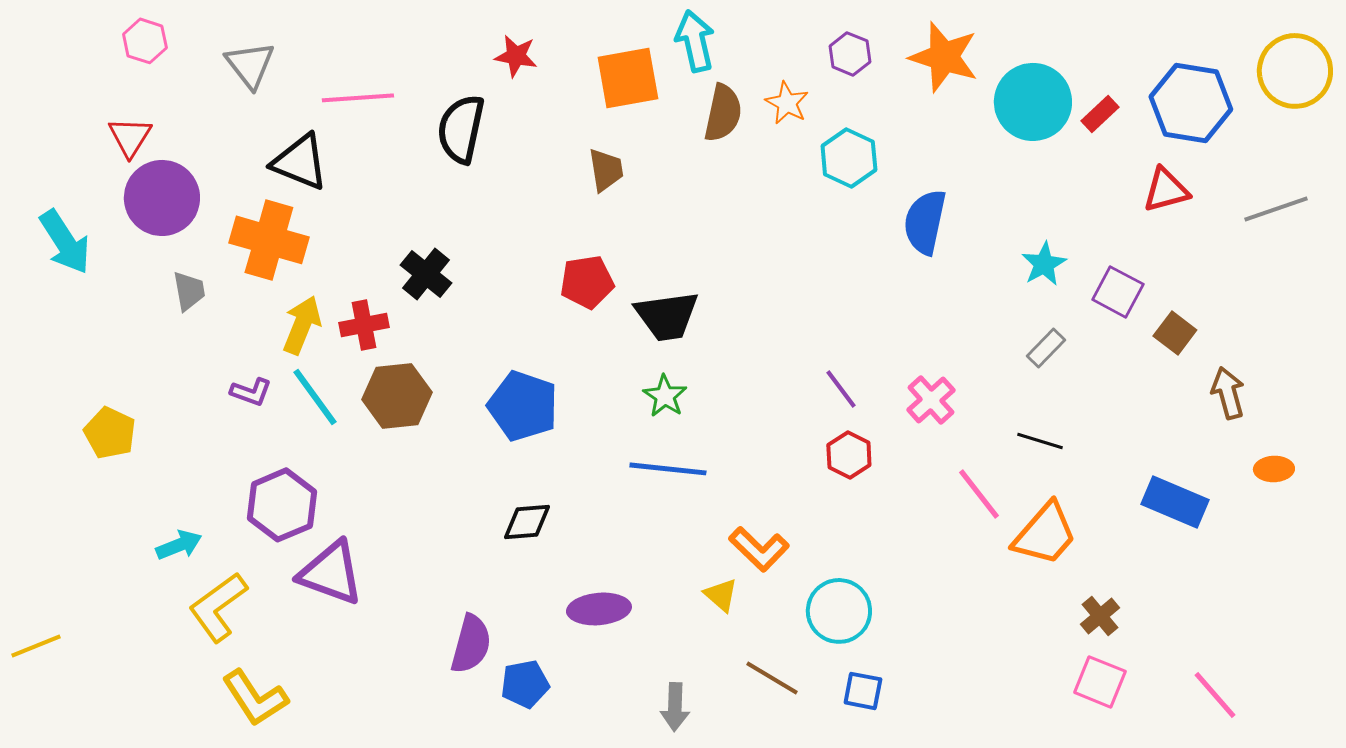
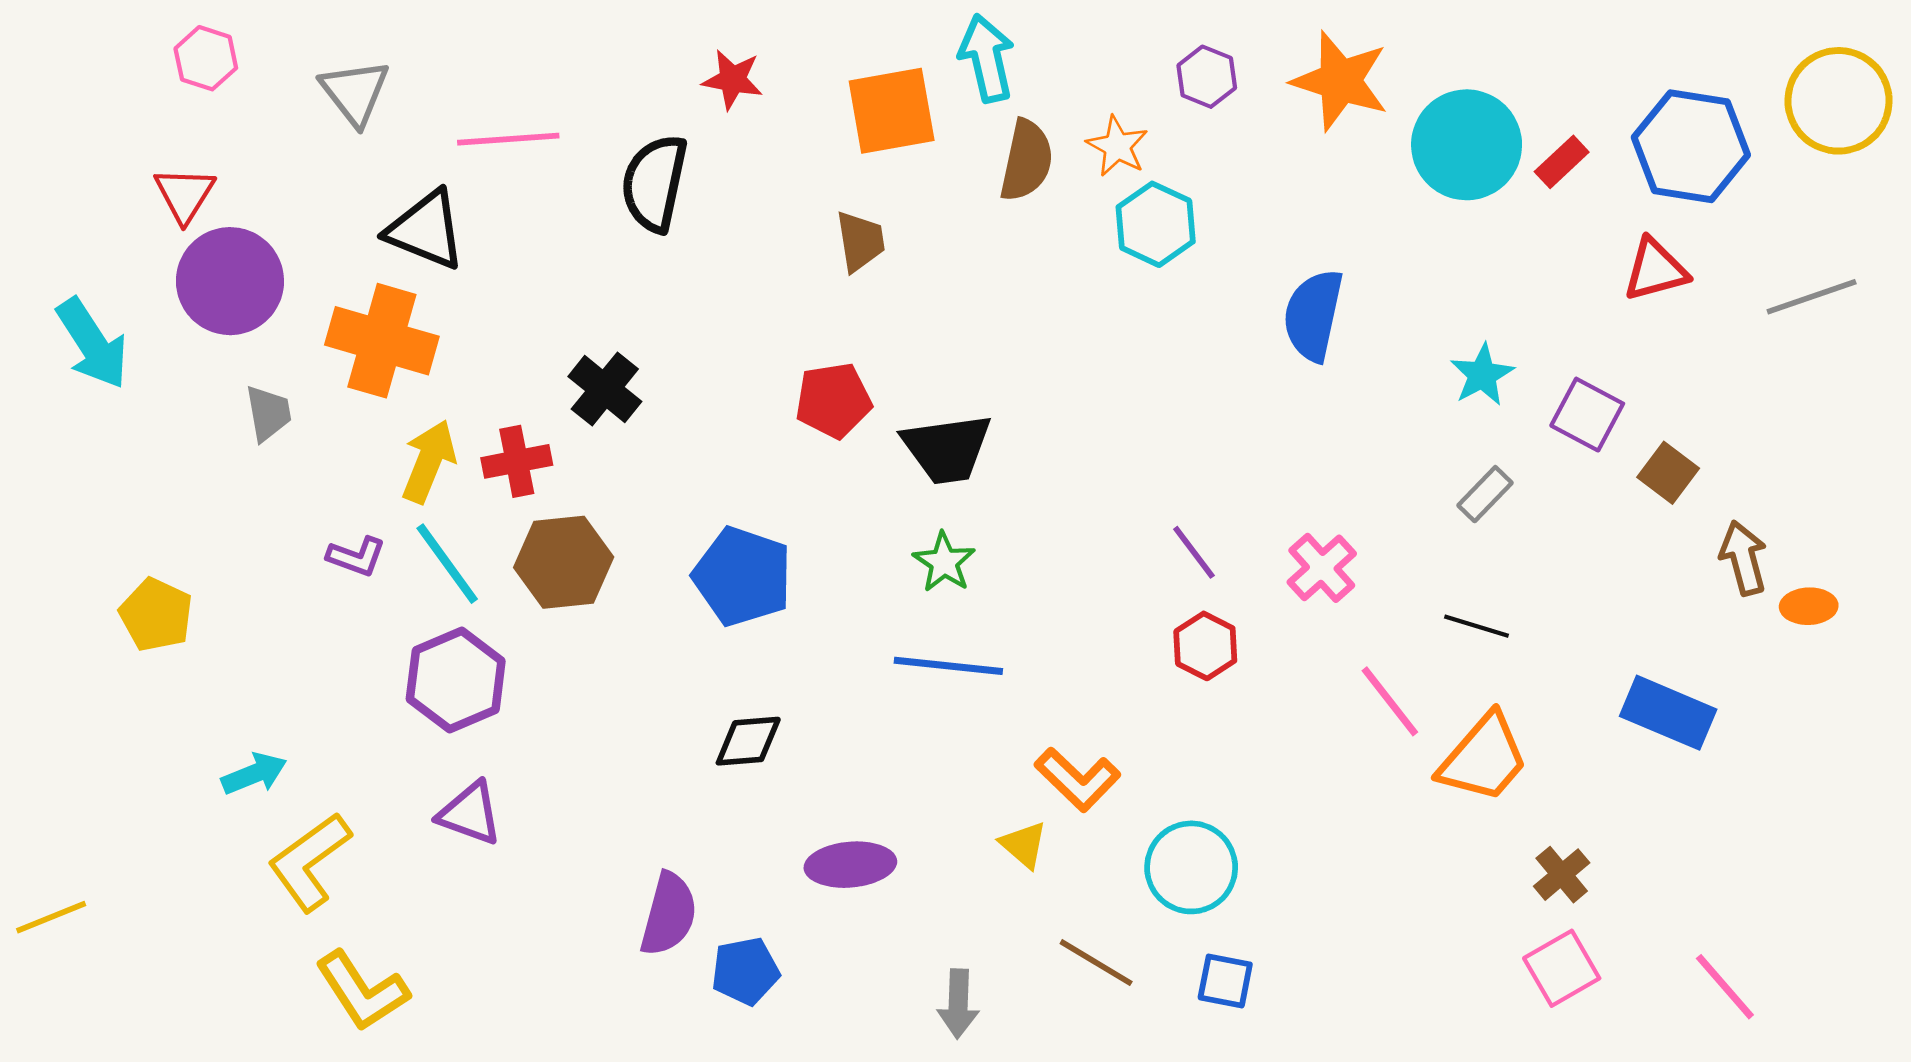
cyan hexagon: (849, 158) -> (1156, 224), moved
orange ellipse: (1274, 469) -> (1809, 606), moved
purple hexagon: (282, 505) -> (456, 680), moved
purple triangle: (331, 573) -> (470, 813), size x0.7
pink square: (1100, 682) -> (1562, 968), turned 38

